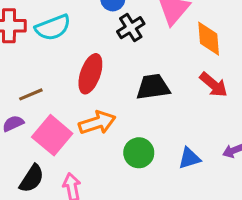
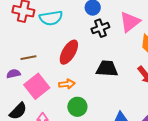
orange arrow: (97, 123) -> (67, 84), size x0.7
green circle: (139, 153) -> (77, 107), moved

